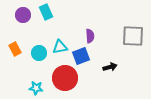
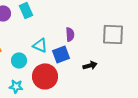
cyan triangle: (60, 47) -> (40, 45), turned 35
cyan circle: (39, 53) -> (19, 60), moved

